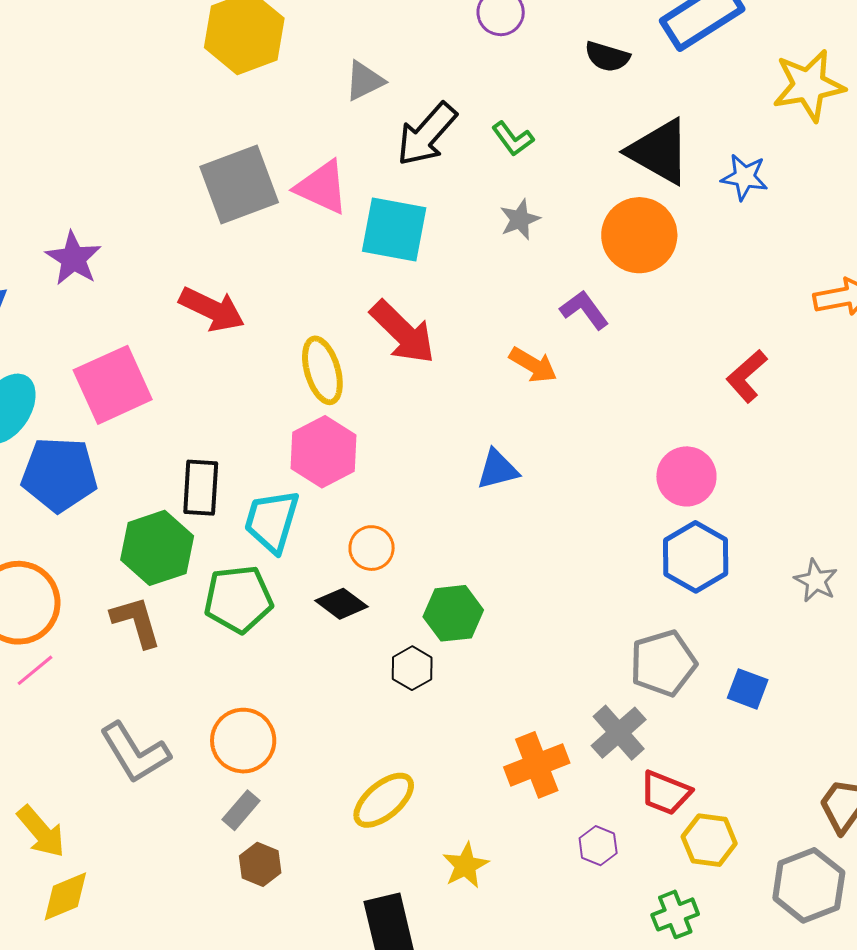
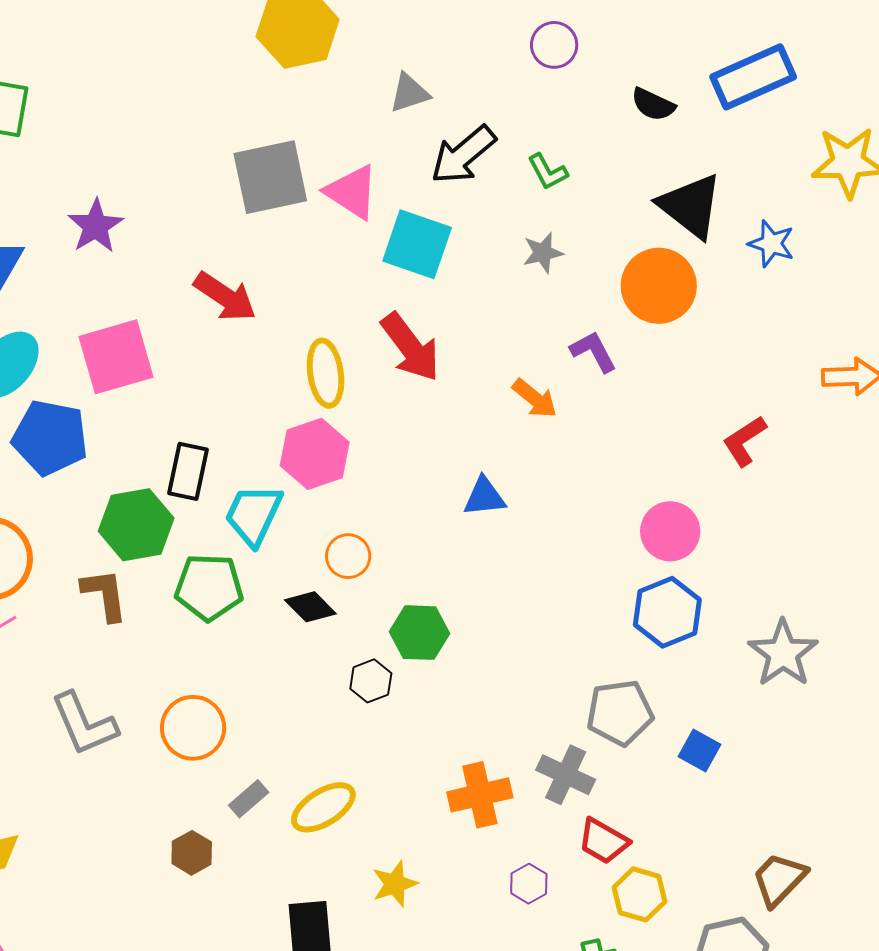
gray star: (816, 581) -> (783, 653), size x1.6
gray cross: (619, 733) -> (566, 775), turned -32
gray rectangle: (241, 810) -> (249, 799), moved

